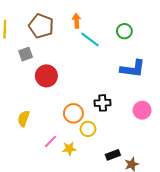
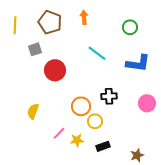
cyan line: (90, 40) -> (97, 53), moved
black rectangle: (113, 155) -> (103, 146), moved

